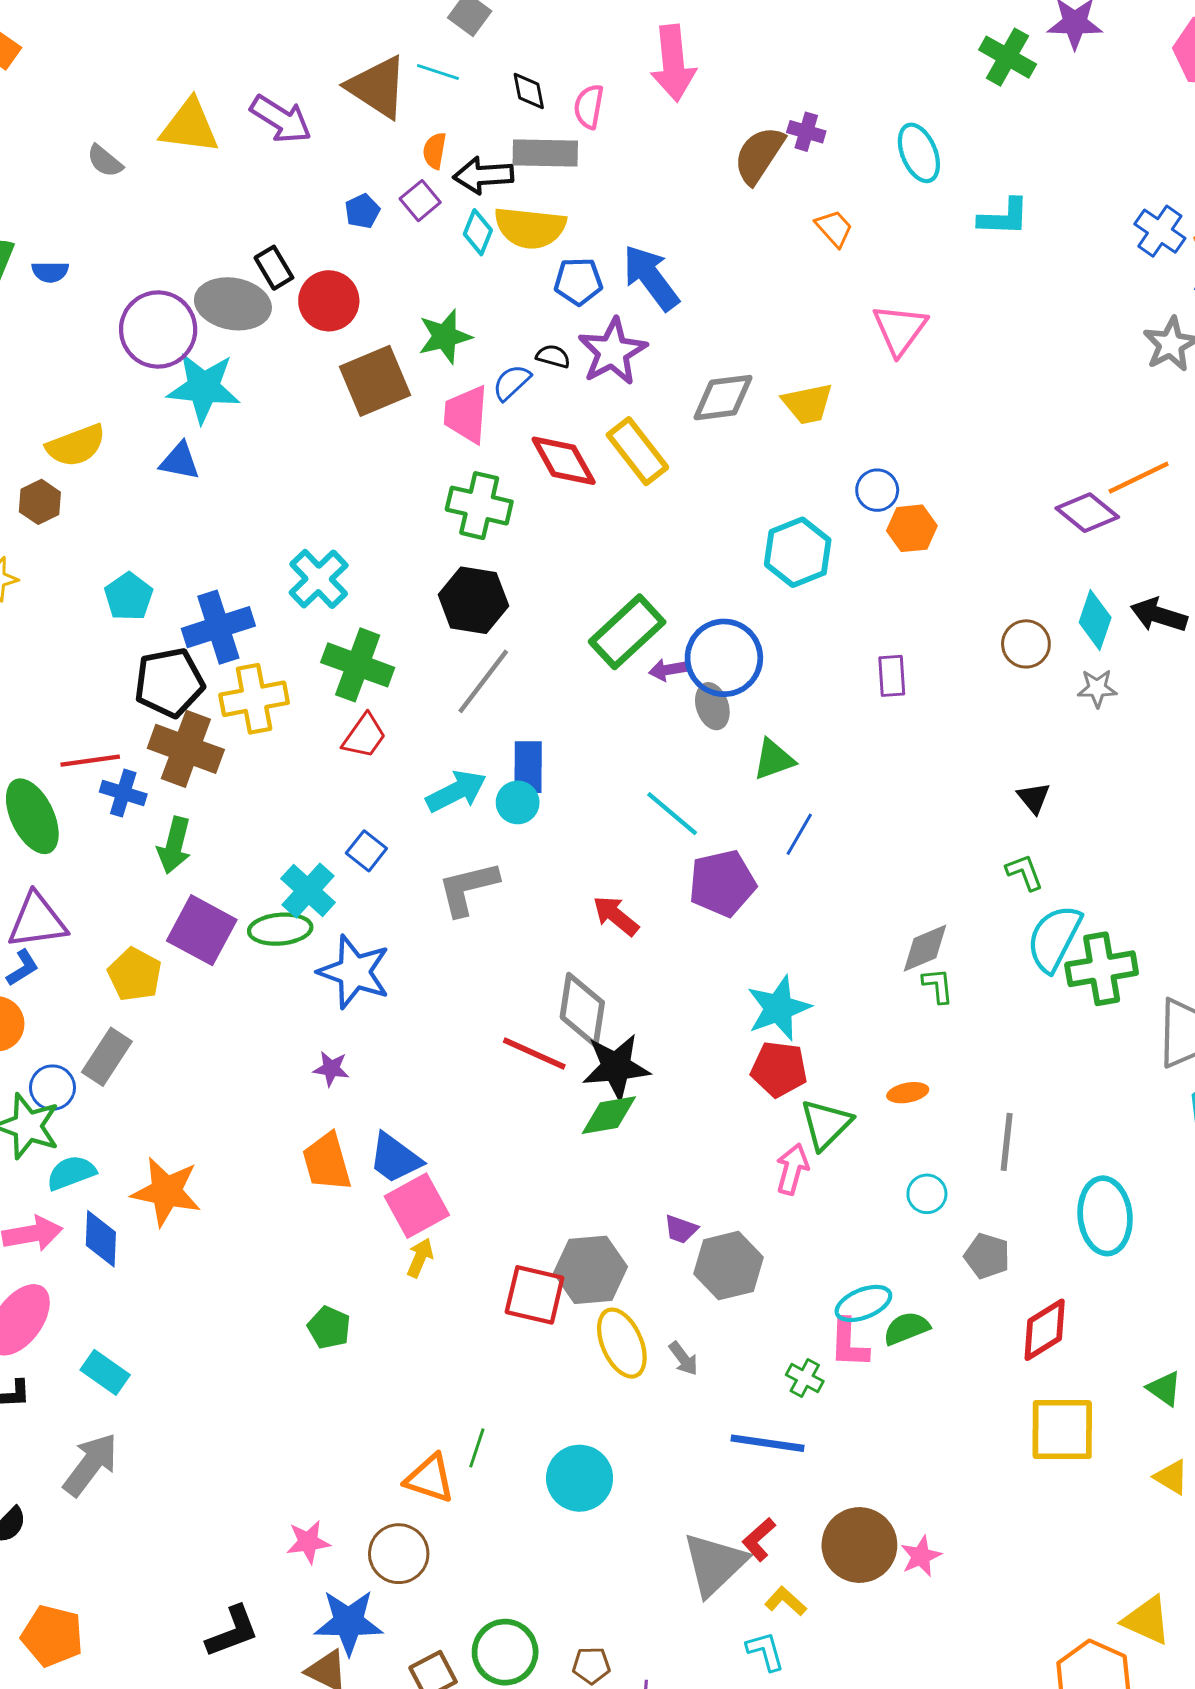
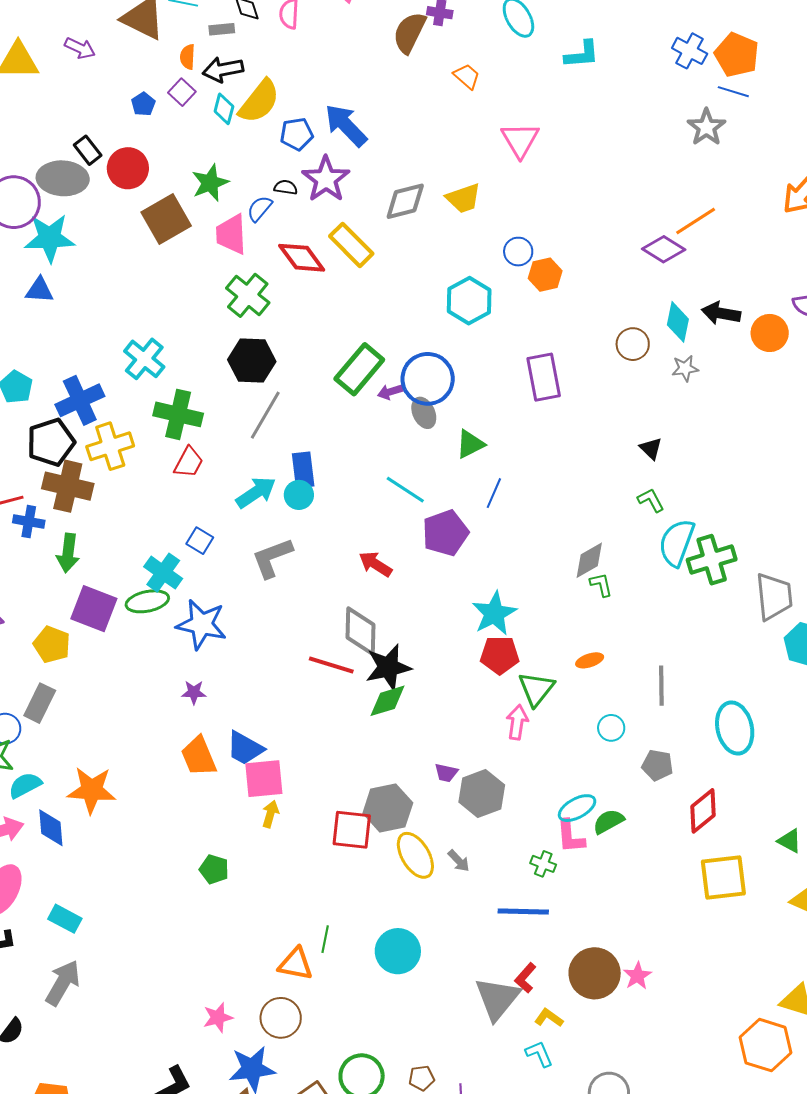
purple arrow: (281, 119) -> (80, 48), size x0.7
gray rectangle: (545, 153) -> (222, 29), moved, size x0.6
yellow semicircle: (530, 228) -> (259, 101), turned -51
green cross: (479, 506) -> (248, 295), turned 33
purple rectangle: (892, 676) -> (544, 377), size x1.6
pink square: (417, 1206) -> (264, 779), turned 30

